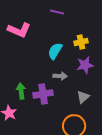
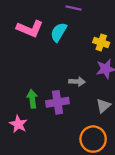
yellow cross: (81, 42) -> (101, 42), turned 32
cyan semicircle: (55, 51) -> (59, 32), moved

